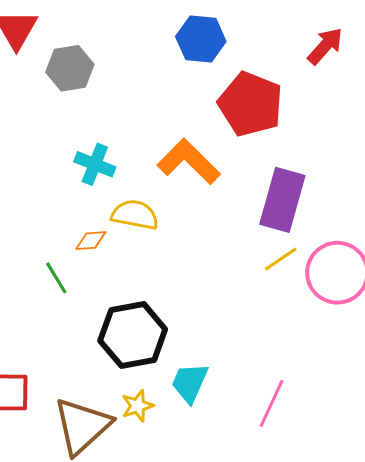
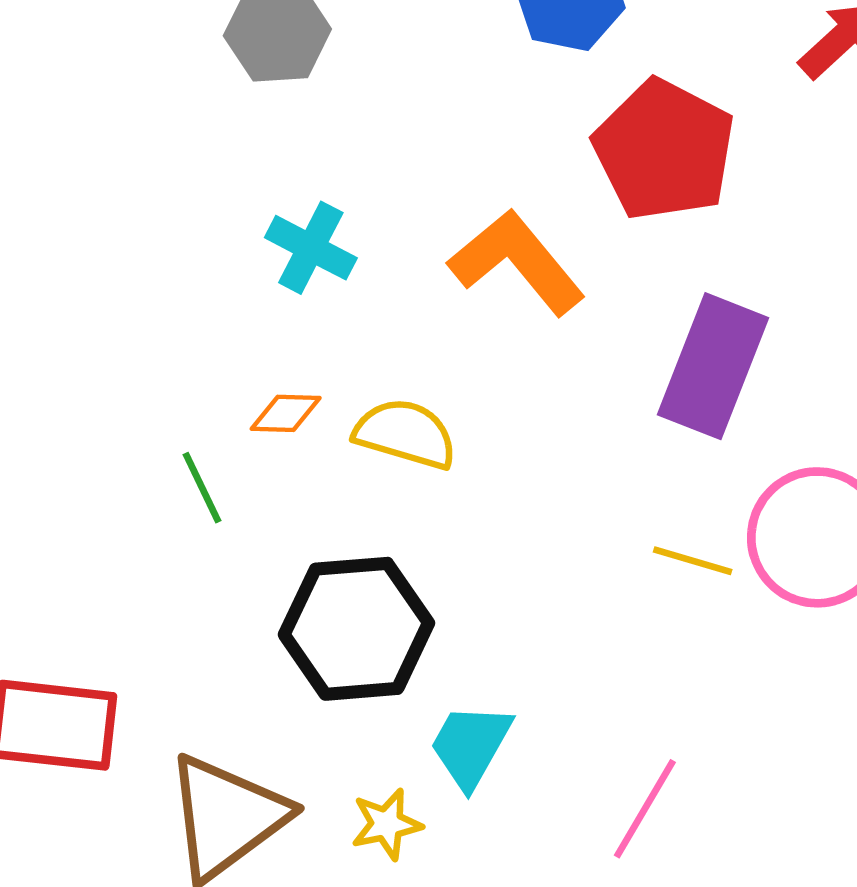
yellow semicircle: (135, 215) -> (405, 434), moved
yellow line: (281, 259) -> (693, 561), moved, turned 45
yellow star: (138, 406) -> (387, 824), moved

